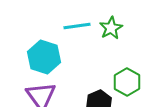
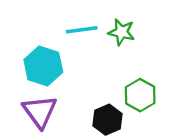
green star: (111, 28) -> (121, 32), turned -30

